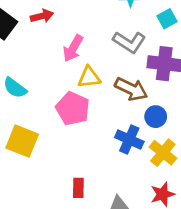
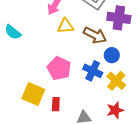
pink pentagon: (73, 109) -> (59, 68), moved
yellow square: (22, 141) -> (33, 94), moved

